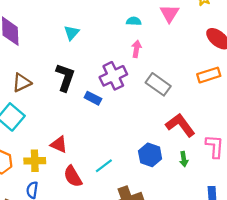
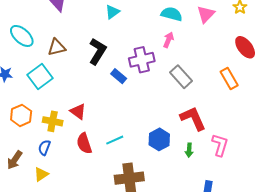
cyan semicircle: (134, 21) -> (172, 14), size x1.5
orange rectangle: (209, 75) -> (229, 79), turned 65

